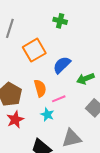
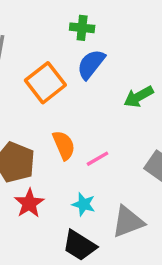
blue semicircle: (62, 65) -> (91, 64), moved
green arrow: (85, 79) -> (139, 97), moved
cyan star: (47, 114) -> (84, 204), moved

